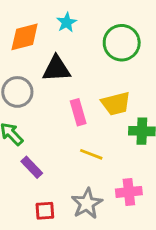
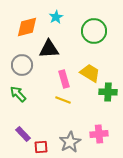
yellow trapezoid: (116, 104) -> (90, 73), turned -135
yellow line: (91, 154) -> (63, 100), moved
purple rectangle: (32, 167) -> (23, 134), moved

